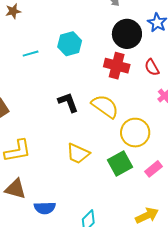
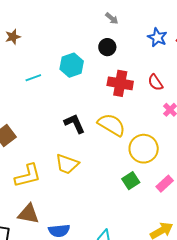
black circle: (127, 34) -> (107, 47), moved, size x0.6
yellow trapezoid: (78, 154) -> (67, 164), moved
green square: (120, 163) -> (131, 181), size x0.7

